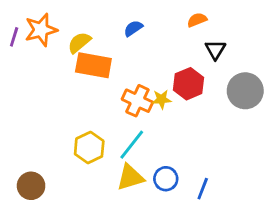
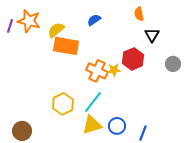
orange semicircle: (197, 20) -> (139, 14), turned -80
orange star: (41, 30) -> (29, 21), turned 30
gray circle: (245, 91) -> (173, 64), size x0.6

